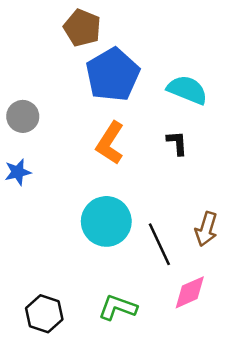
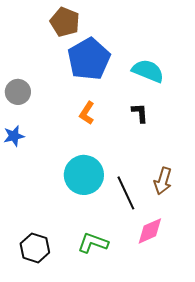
orange L-shape: (110, 143) -> (87, 113), size x0.7

